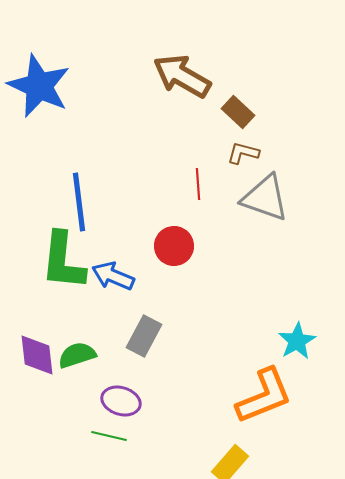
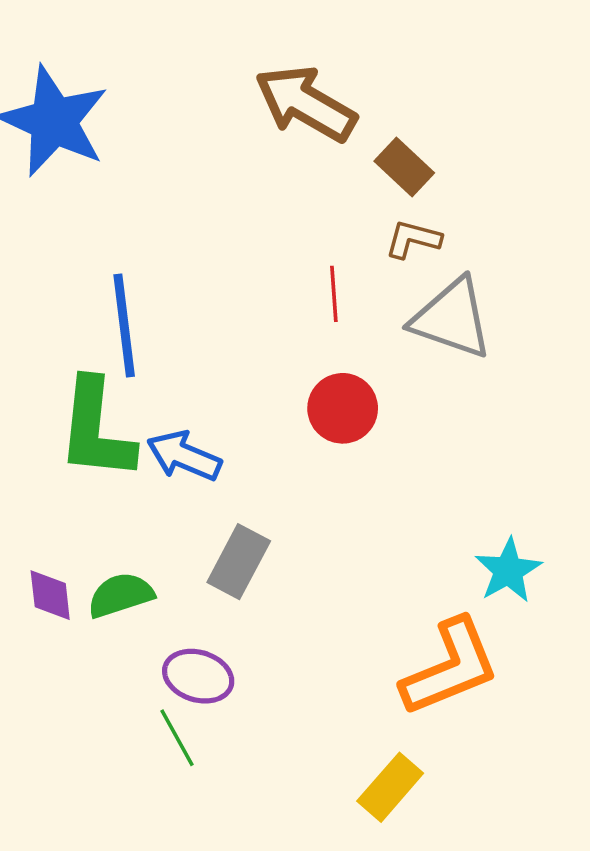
red circle: (174, 246) -> (343, 408), moved
purple diamond: (37, 355) -> (50, 595), size x0.7
green line: (109, 436) -> (177, 738), turned 48

